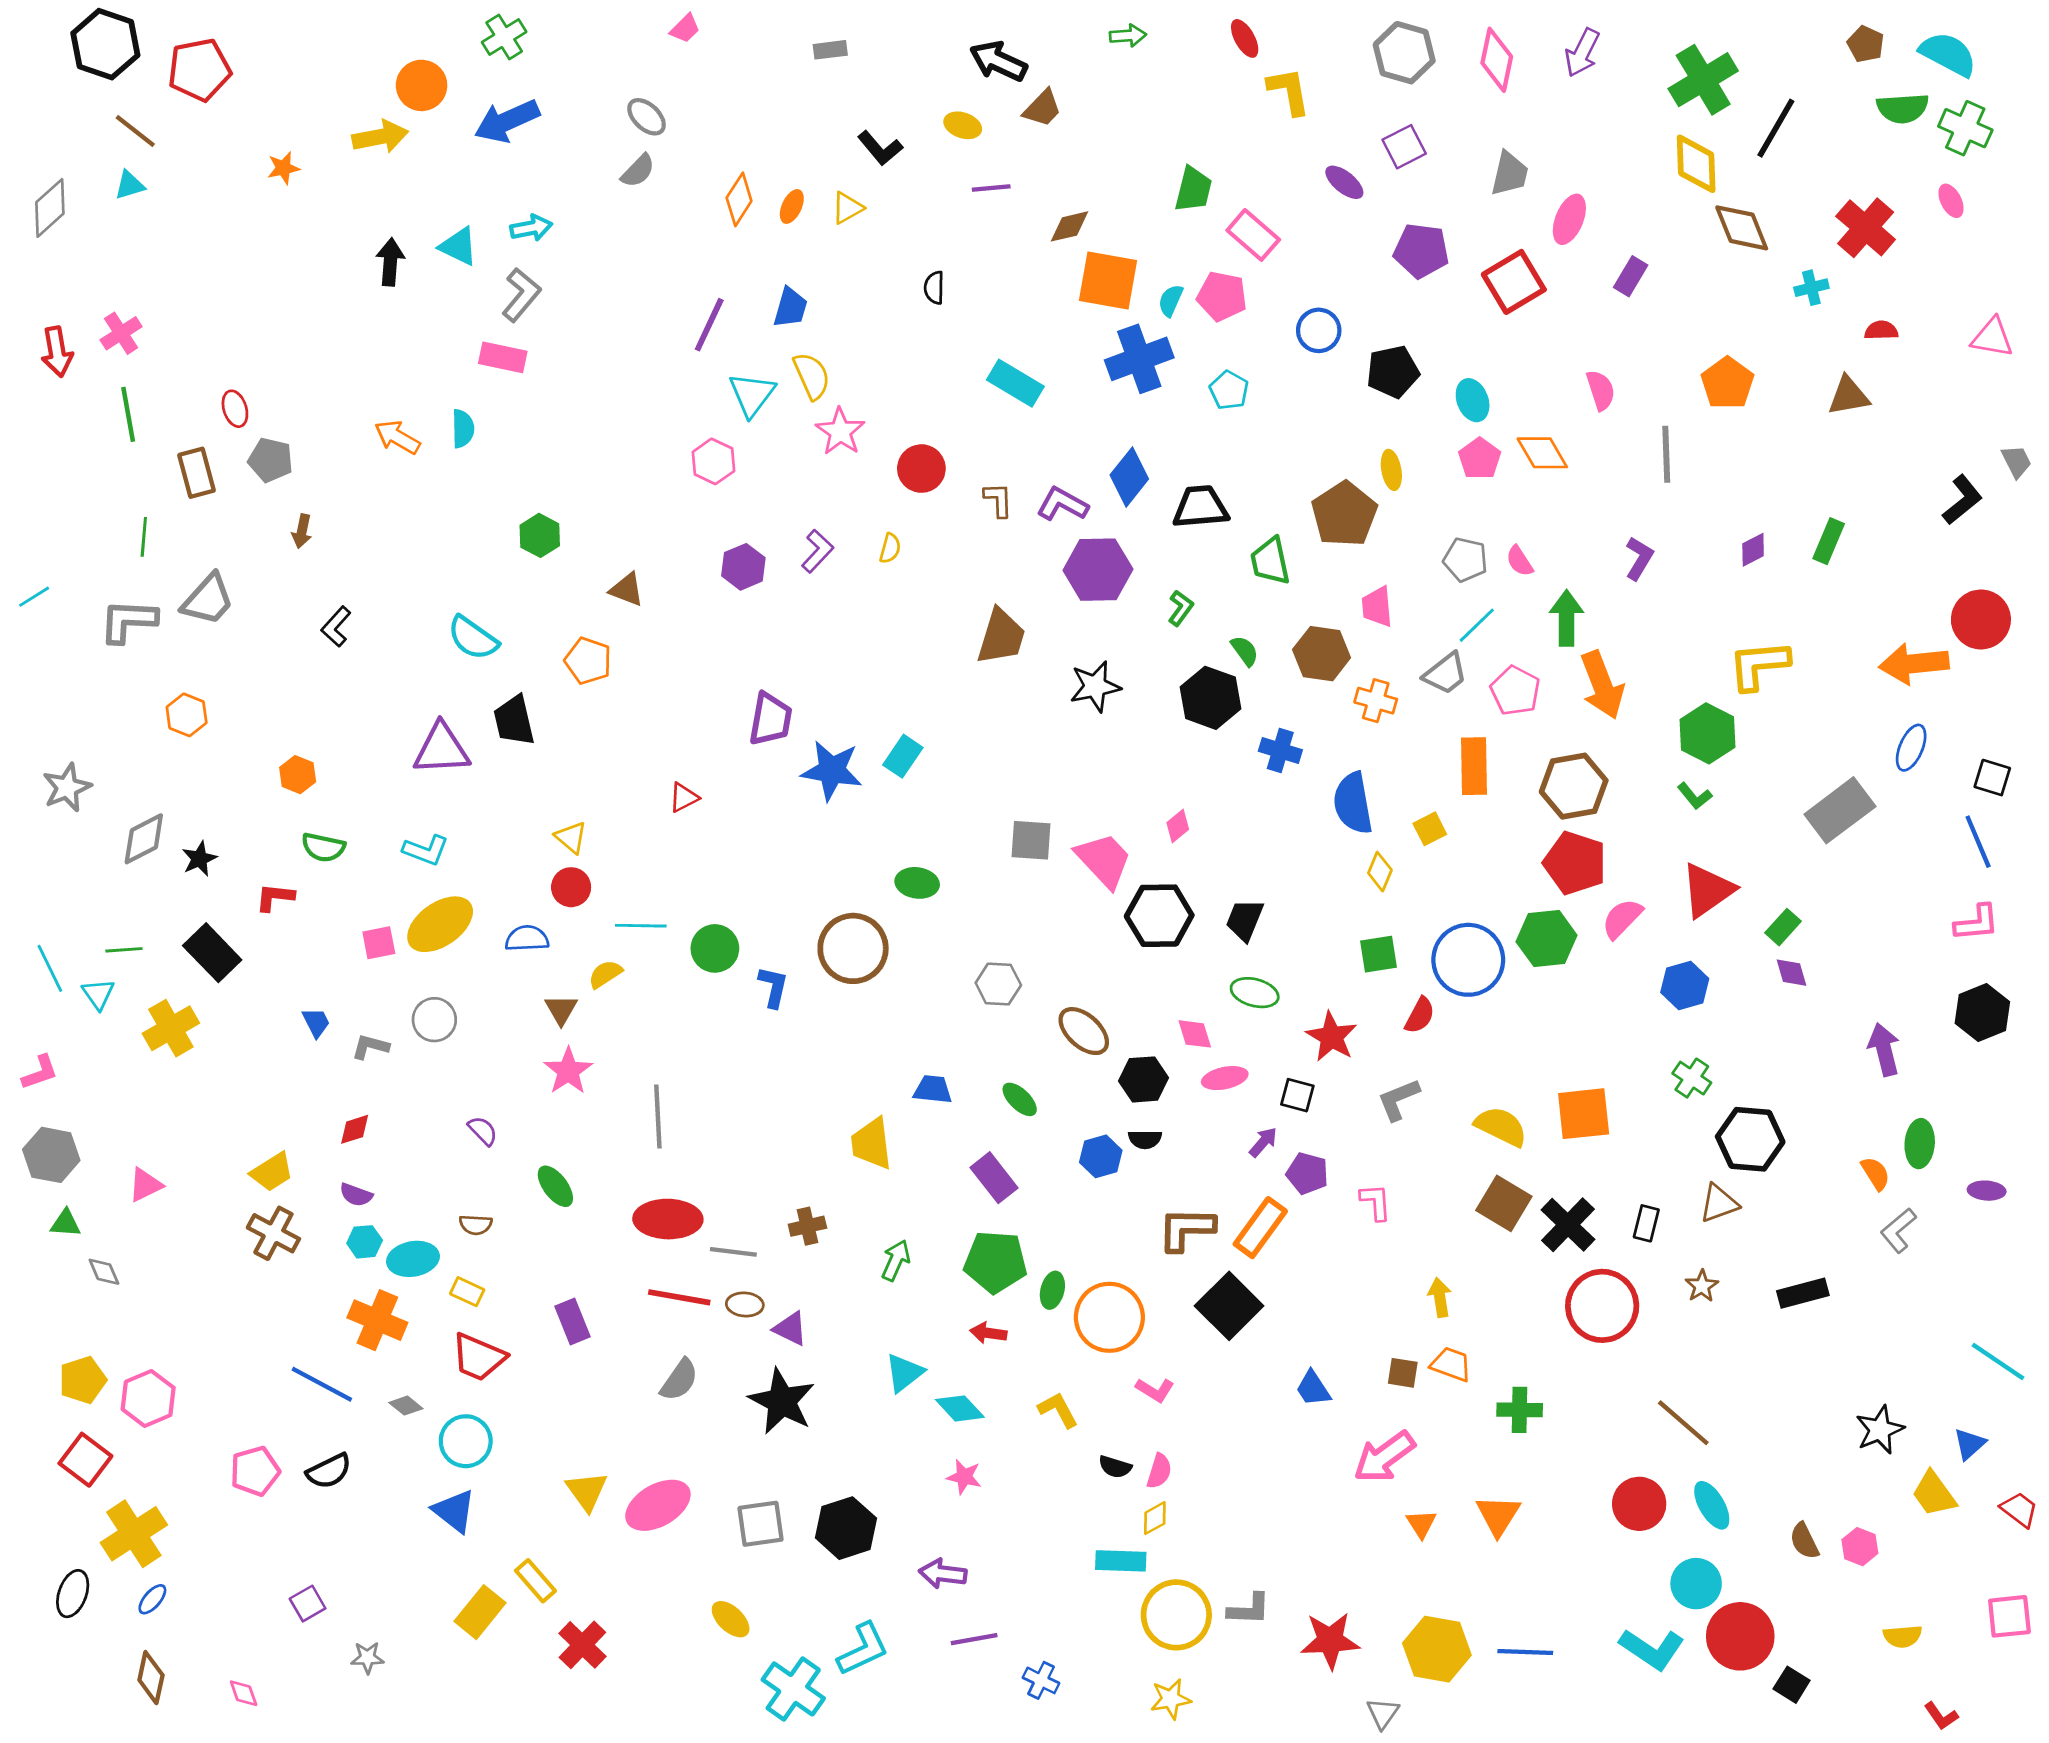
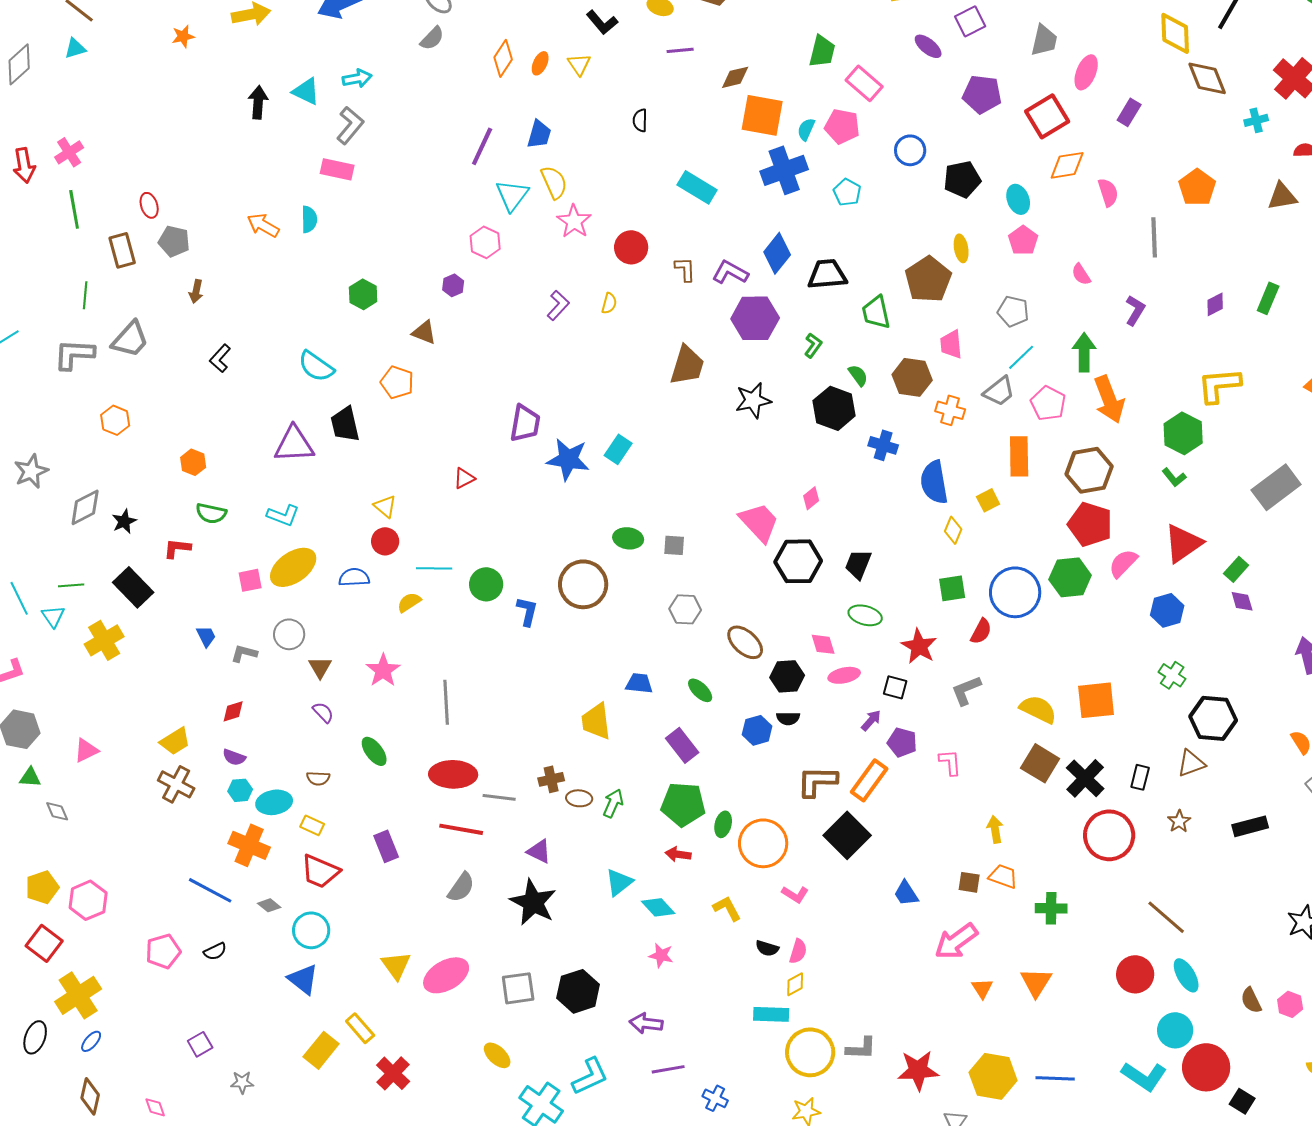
yellow triangle: (847, 208) -> (579, 64), turned -35
orange diamond: (1542, 453) -> (1067, 165), moved, turned -69
pink semicircle: (1520, 561) -> (1081, 274), moved
purple hexagon: (743, 567) -> (453, 285), moved, size x0.7
gray square: (1031, 840) -> (674, 545), moved, size x0.7
brown triangle: (561, 1010) -> (320, 667), moved
brown ellipse: (745, 1304) -> (579, 798), moved
black semicircle: (329, 1471) -> (215, 951), size x0.7

